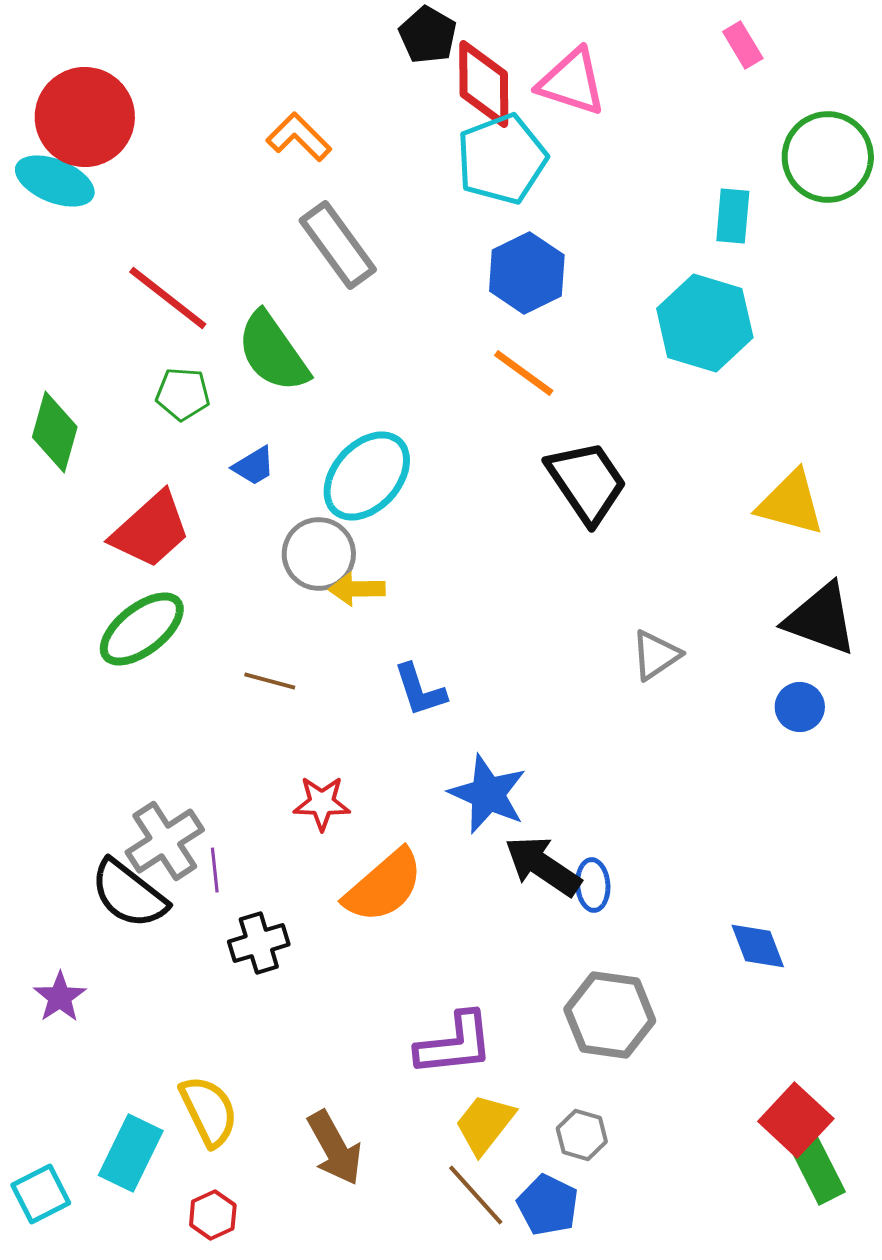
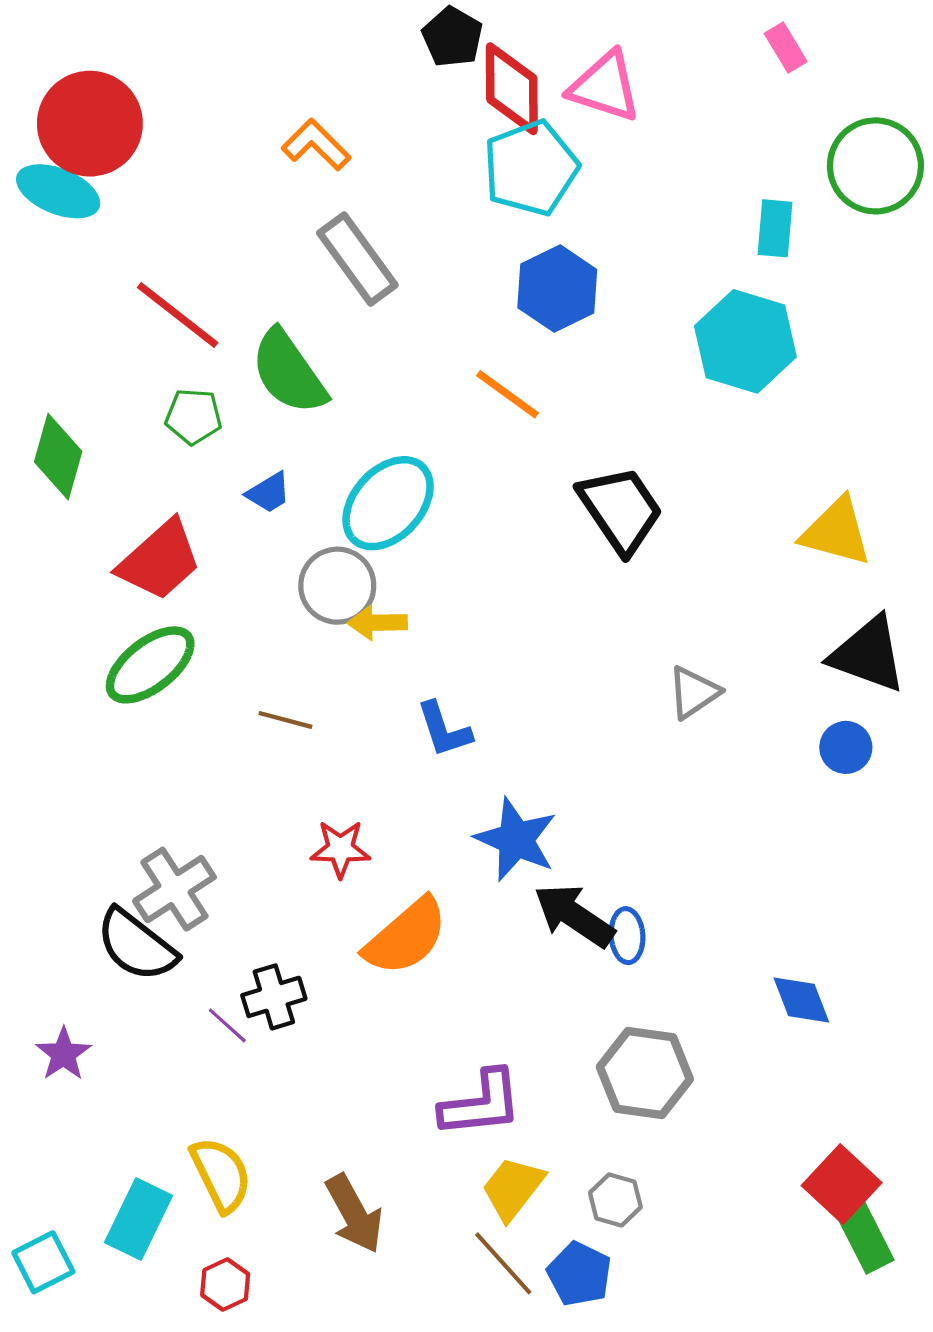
orange line: (524, 373) -> (508, 394), moved
purple line: (215, 870) -> (227, 1025), moved, turned -42

